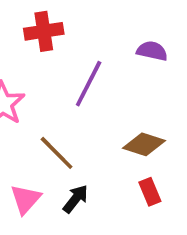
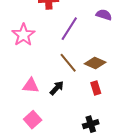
brown line: (57, 153) -> (68, 63), moved
pink triangle: (26, 199) -> (31, 86), turned 48

